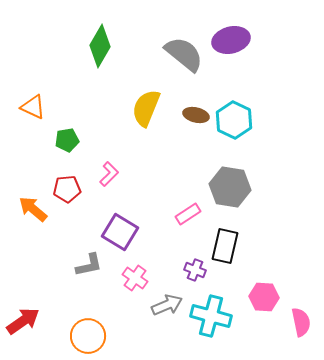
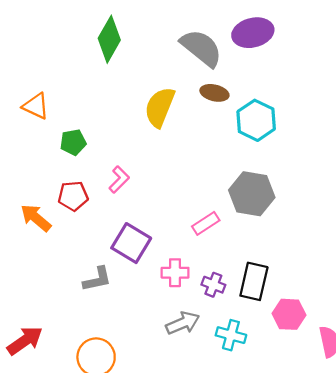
brown ellipse: (196, 115) -> (214, 93), moved
black rectangle: (225, 246) -> (254, 281), moved
pink cross: (135, 278) -> (175, 273), moved, turned -35
cyan cross: (211, 316) -> (231, 335), size x0.7

